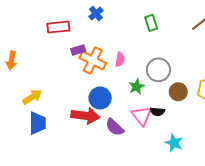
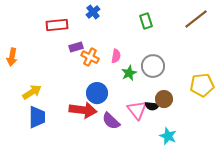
orange cross: (93, 60) -> (90, 57), size x0.7
green star: (137, 87) -> (129, 73), moved
brown circle: (178, 92) -> (164, 99), moved

